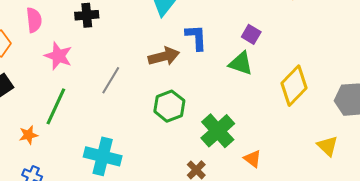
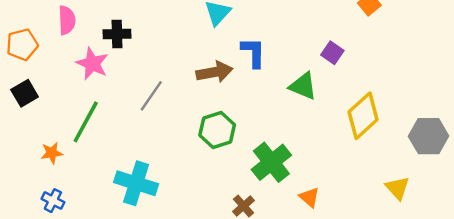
black cross: (87, 15) -> (117, 34), moved
purple square: (251, 34) -> (332, 53), moved

